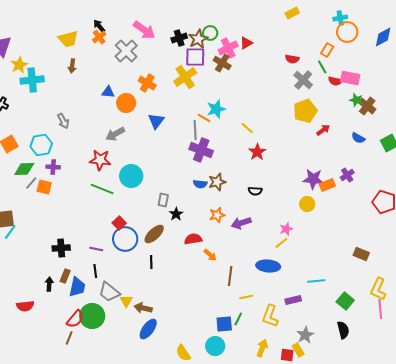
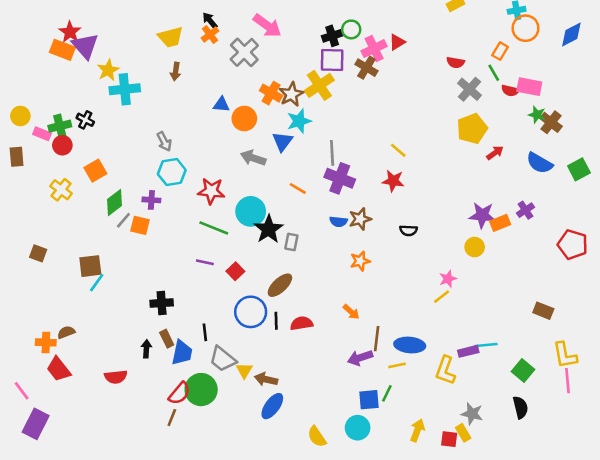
black cross: (179, 38) -> (332, 36), moved
brown star: (198, 39) -> (291, 94), moved
cyan star: (216, 109) -> (299, 121), moved
orange line: (204, 118) -> (298, 188), moved
gray arrow: (115, 134) -> (253, 158), moved, turned 48
blue semicircle: (358, 138) -> (540, 163), size x1.5
cyan hexagon: (41, 145) -> (172, 172), moved
red star: (257, 152) -> (393, 181), moved, turned -30
green diamond: (24, 169) -> (115, 202), turned -35
black star: (176, 214) -> (268, 229), moved, size x1.6
purple arrow: (241, 223) -> (360, 358), moved
blue circle: (125, 239) -> (251, 312), moved
red semicircle: (193, 239) -> (302, 323), moved
purple line: (96, 249) -> (205, 262), moved
blue ellipse: (268, 266) -> (410, 345), moved
brown rectangle: (65, 276) -> (167, 339), turned -48
yellow L-shape: (378, 289) -> (565, 355), turned -35
purple rectangle: (293, 300) -> (468, 351), moved
yellow L-shape: (270, 316) -> (445, 370), moved
gray star: (305, 335) -> (472, 414), turned -30

